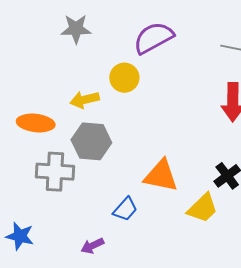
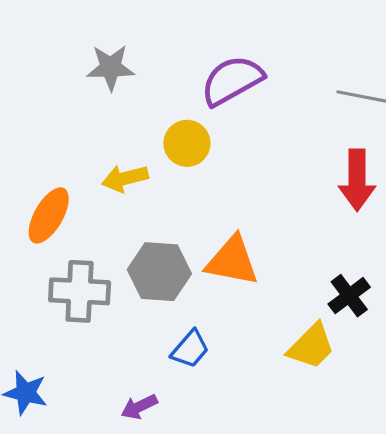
orange ellipse: (36, 123) -> (49, 215), turned -66
gray hexagon: (91, 141) -> (159, 272), moved
orange triangle: (161, 176) -> (232, 261), moved

